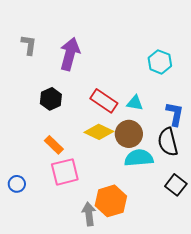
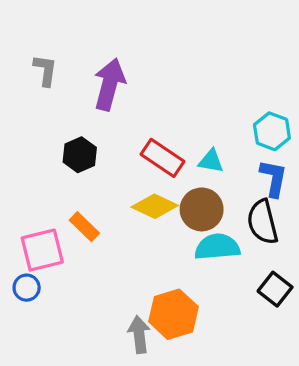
cyan hexagon: (160, 62) -> (272, 131), moved
pink square: (65, 172) -> (42, 250), moved

